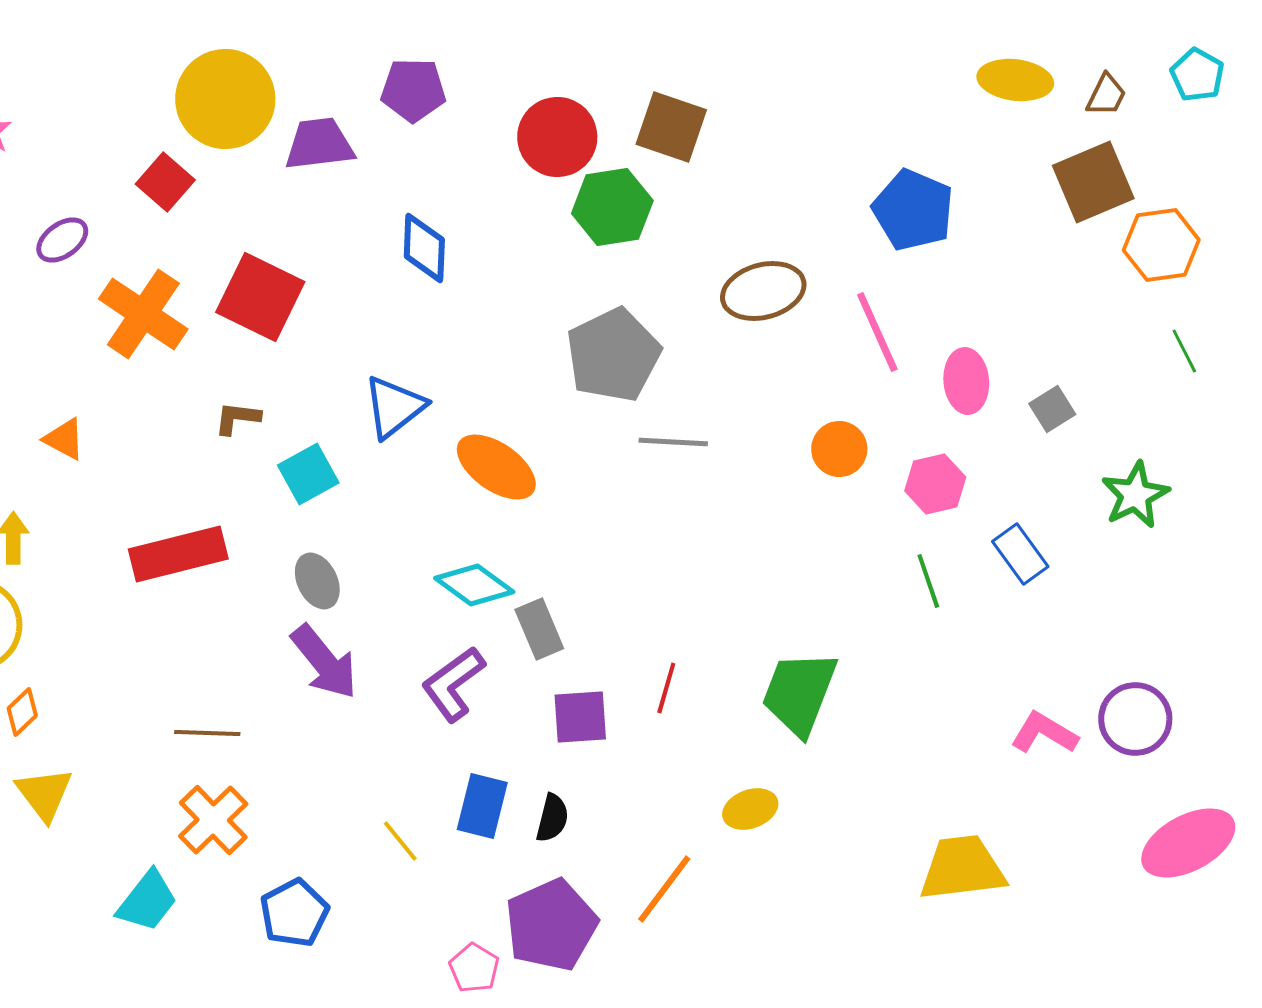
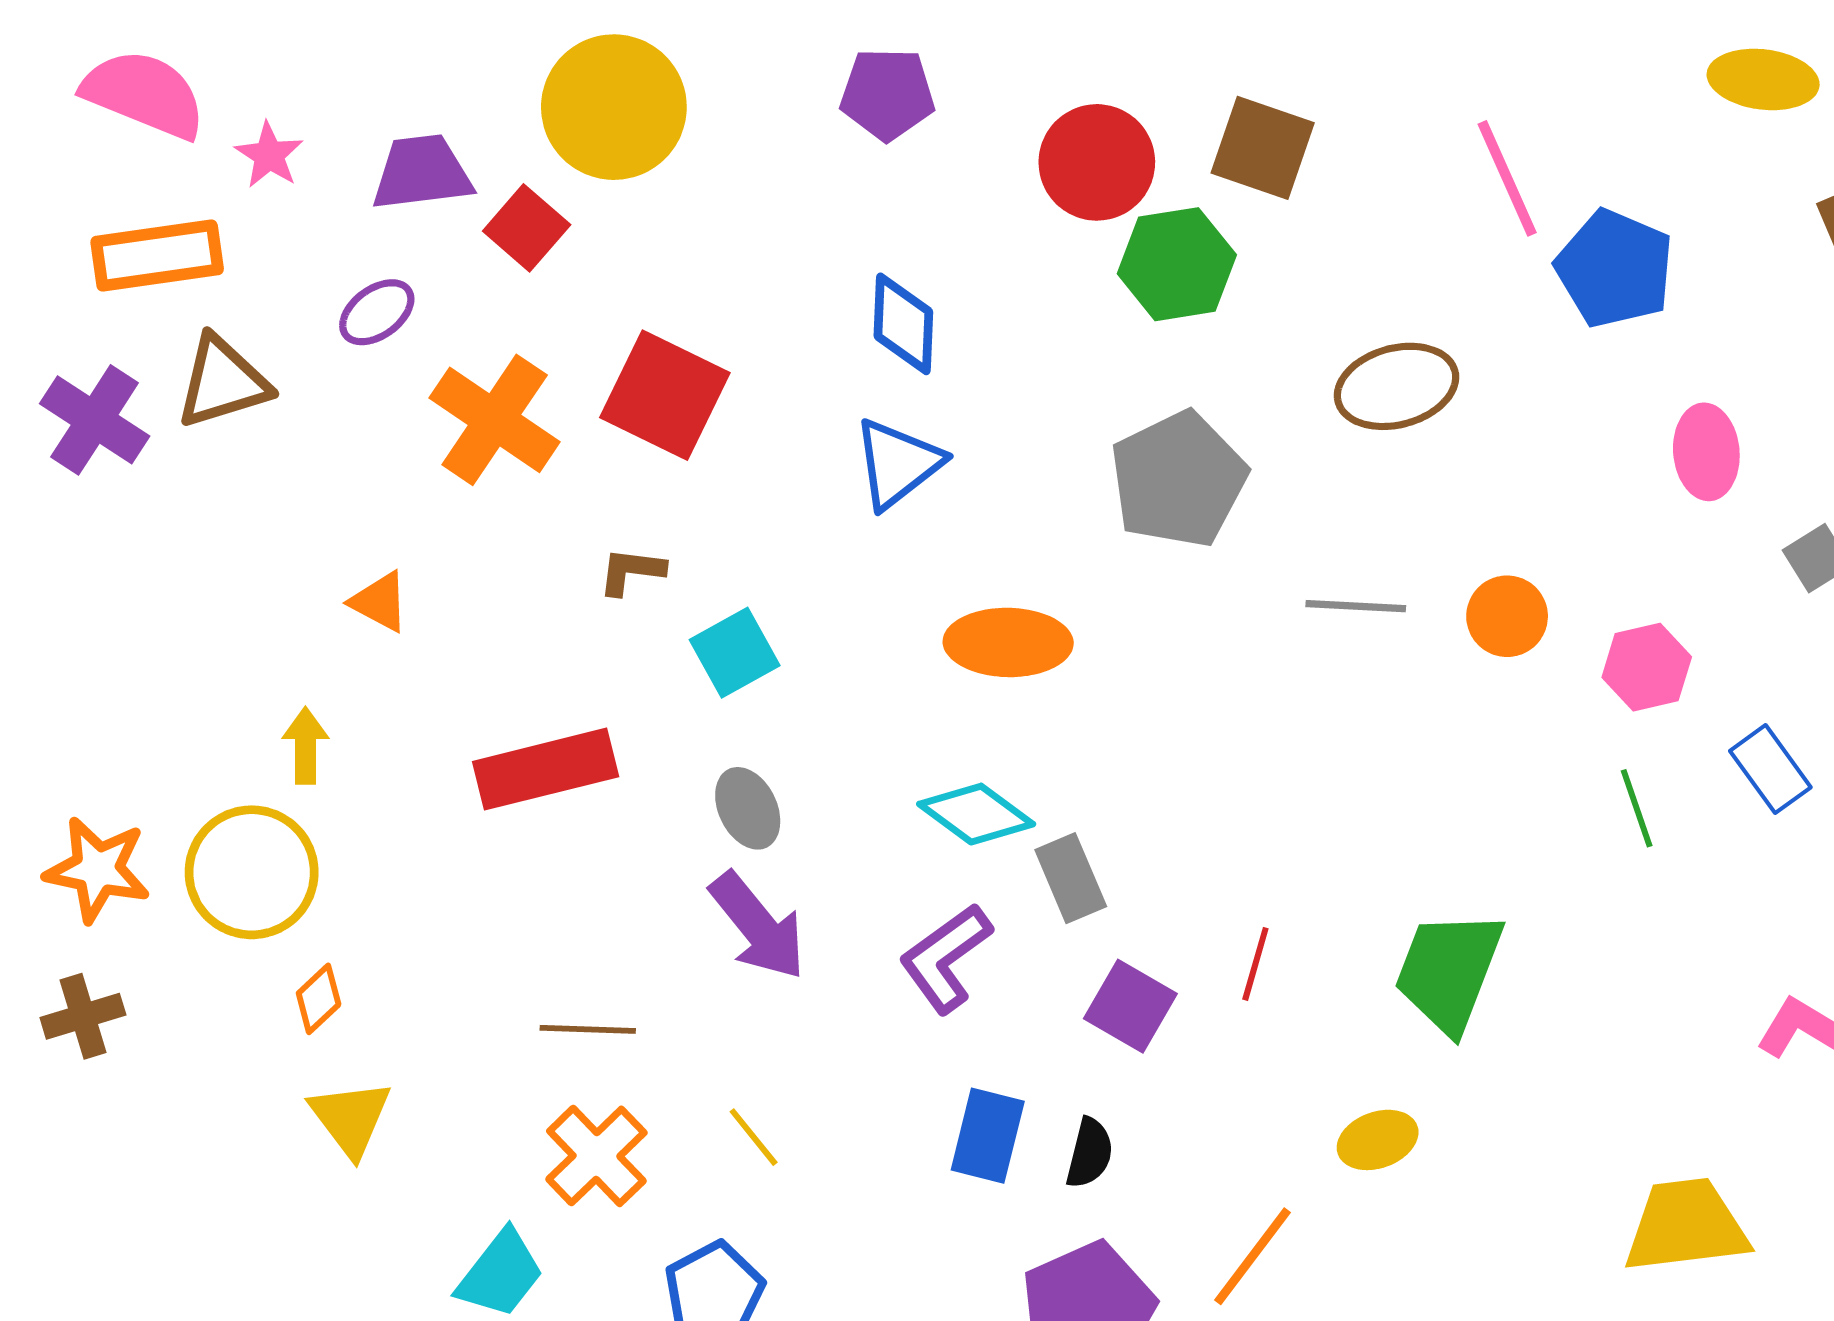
purple trapezoid: (319, 144) -> (422, 173), moved
pink line: (877, 332) -> (1507, 178), moved
pink ellipse: (966, 381) -> (1706, 452), moved
blue triangle: (394, 407) -> (898, 464), moved
gray line: (673, 442) -> (1356, 606), moved
orange ellipse: (496, 467) -> (1008, 642), turned -34
purple square: (580, 717) -> (1130, 1006), turned 34
yellow line: (400, 841) -> (754, 1137), moved

